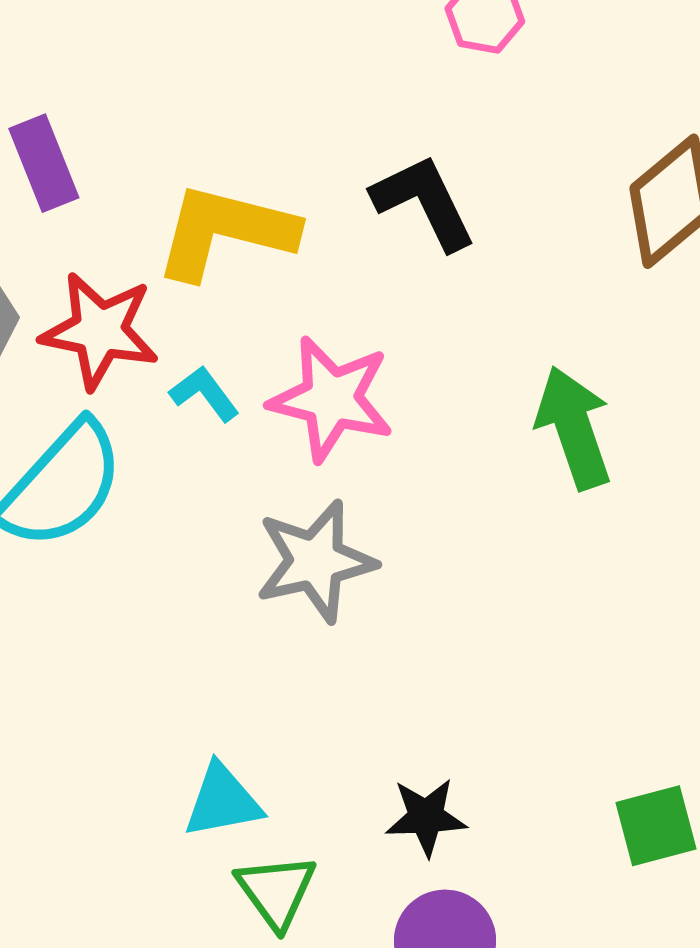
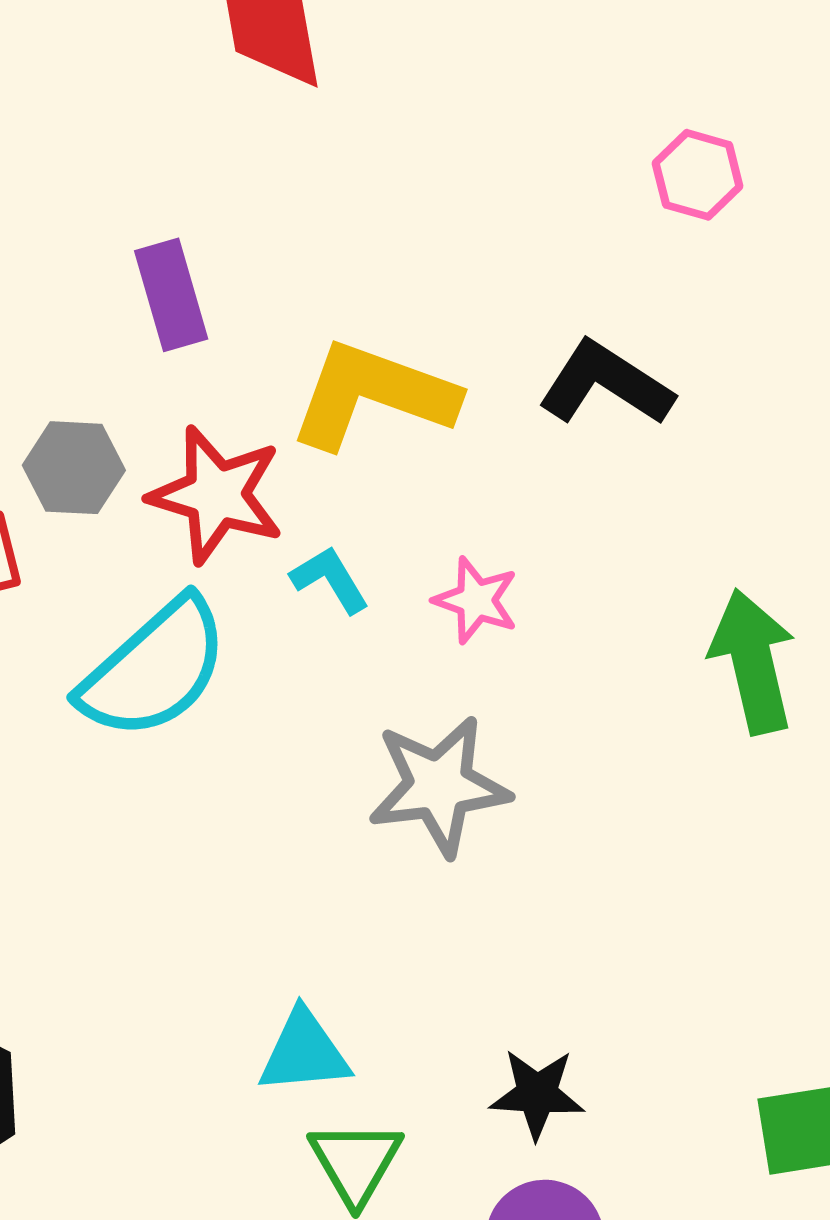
black L-shape: (424, 202) -> (606, 384), turned -37
pink star: (331, 399) -> (476, 600), size x0.6

